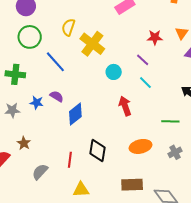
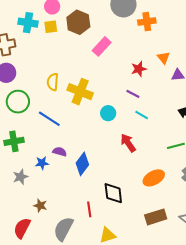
gray semicircle: (40, 172) -> (63, 229), size x1.4

